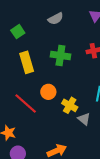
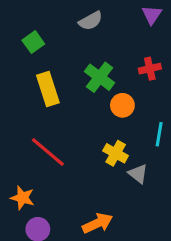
green cross: (60, 56) -> (100, 77), turned 30
orange circle: (48, 92) -> (122, 105), moved

